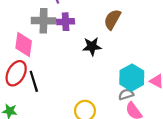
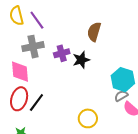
purple cross: (66, 22) -> (62, 53), moved
black line: (34, 81) -> (36, 102), turned 66

